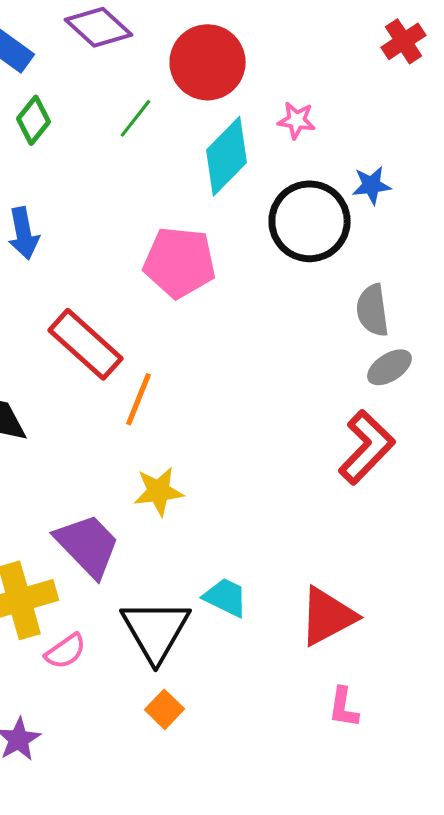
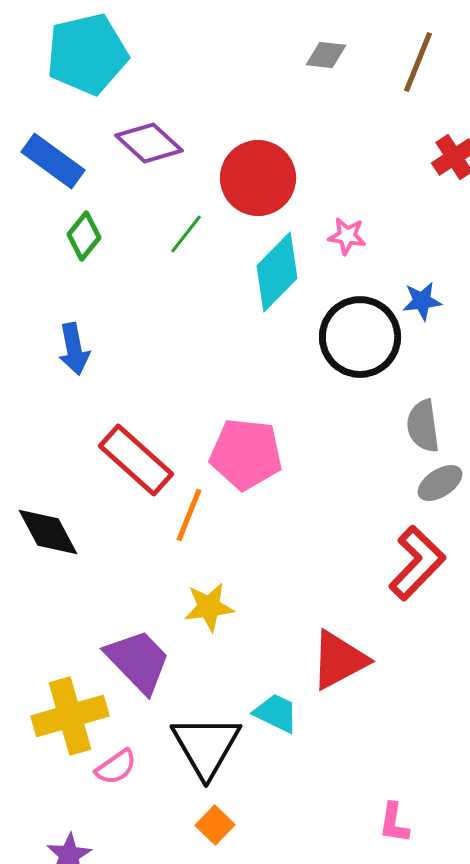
pink pentagon: (180, 262) -> (246, 454), moved
red triangle: (328, 616) -> (339, 660), moved

